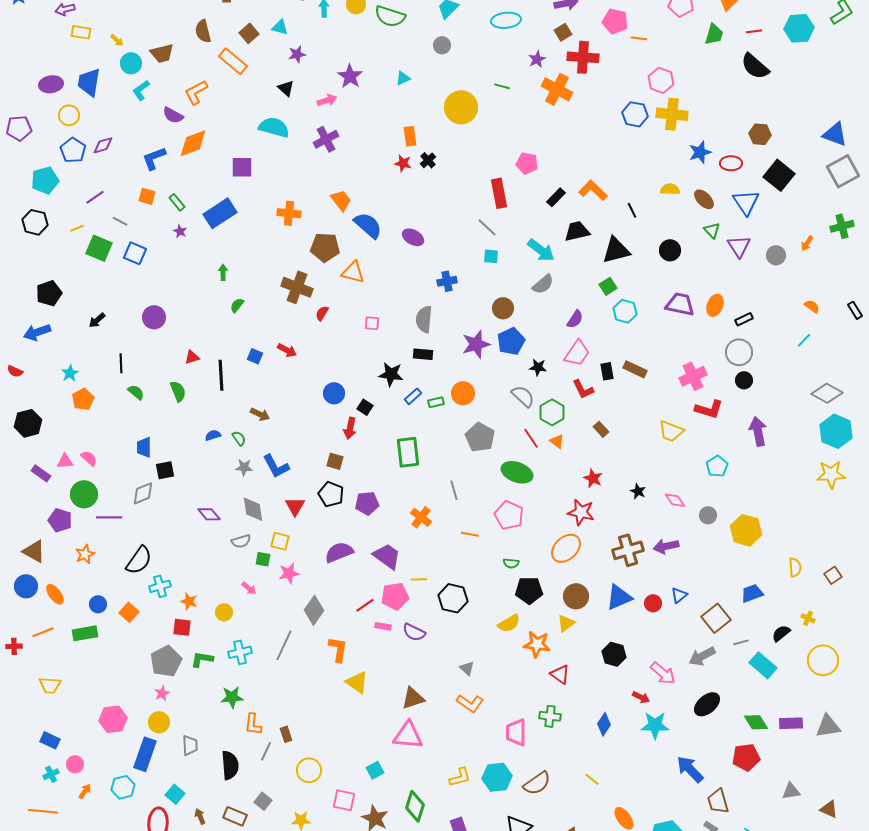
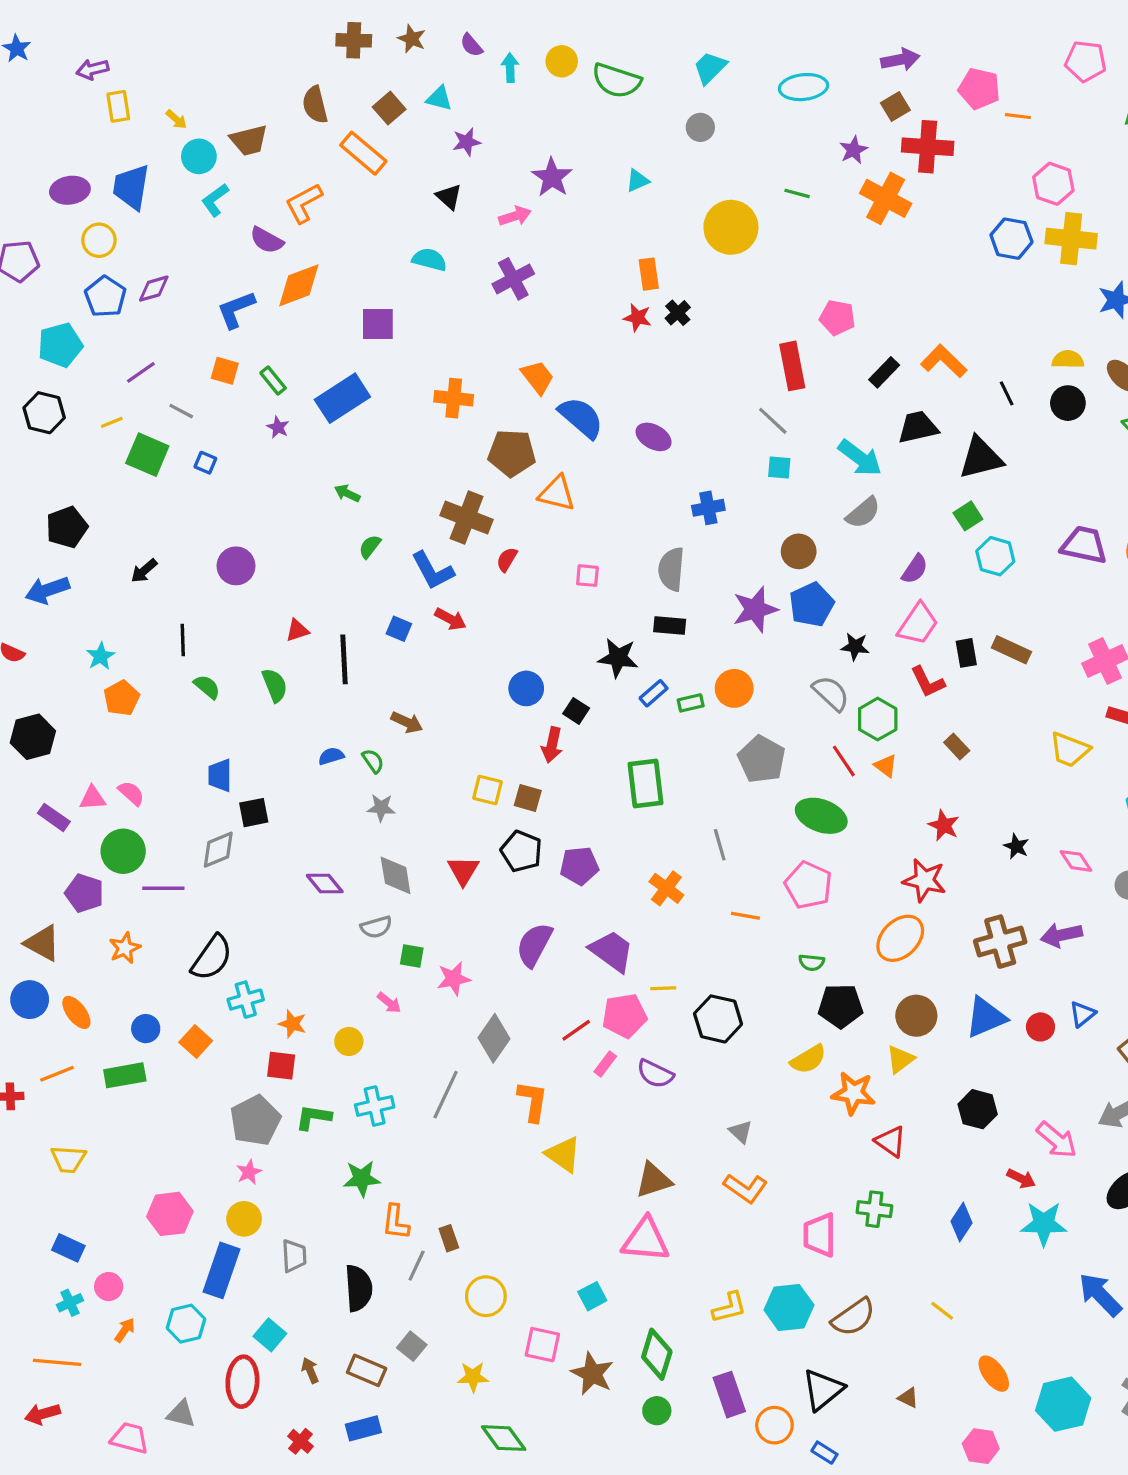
yellow rectangle: (81, 32) -> (118, 106), turned 72
cyan semicircle: (274, 127) -> (429, 260), size x0.7
black circle: (670, 250) -> (1068, 403), moved
blue square: (135, 253) -> (205, 463), size x0.6
green arrow: (223, 272) -> (347, 493), turned -63
blue L-shape: (276, 466) -> (433, 571), moved
yellow square: (280, 541) -> (488, 790), moved
purple semicircle: (339, 552) -> (534, 945), turned -40
pink rectangle: (383, 626) -> (605, 1064), turned -63

